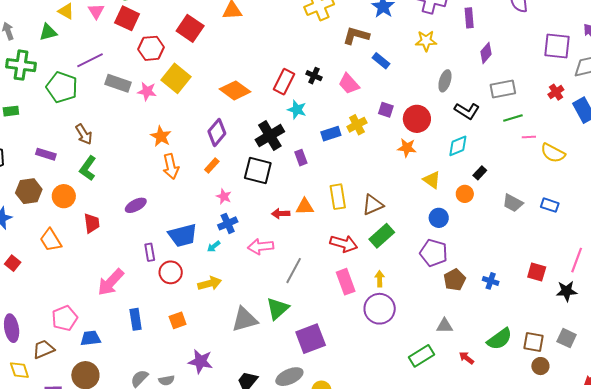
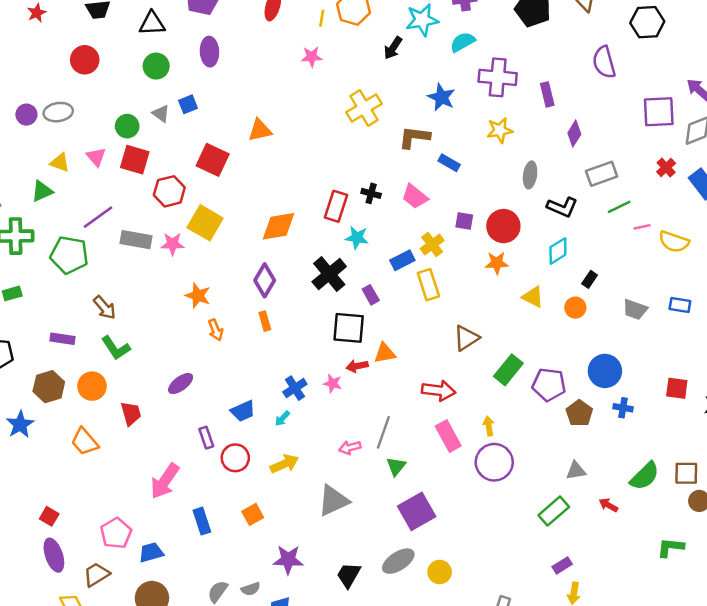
orange diamond: (235, 90) -> (279, 226), turned -36
orange rectangle: (212, 165) -> (265, 321), turned -49
orange arrow: (171, 166) -> (216, 330), size x0.7
green L-shape: (88, 168) -> (116, 348), turned -60
black square: (258, 171) -> (349, 328), moved
pink star: (224, 196) -> (333, 383), moved
yellow rectangle: (338, 197) -> (428, 285), moved
blue circle: (439, 218) -> (605, 371), moved, size x1.4
blue trapezoid: (183, 235) -> (243, 411), size x0.7
green rectangle: (382, 236) -> (508, 370), moved
pink arrow: (261, 247) -> (350, 448), moved, size x0.7
red square: (13, 263) -> (49, 516), moved
green triangle: (278, 309) -> (396, 466), moved, size x0.7

